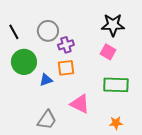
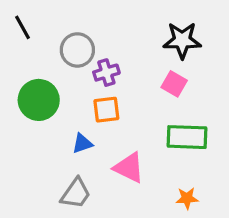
black line: (14, 32) -> (23, 27), moved
blue triangle: (46, 80) -> (82, 143), moved

